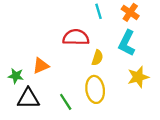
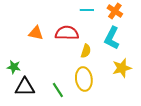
cyan line: (99, 11) -> (87, 10), turned -72
orange triangle: (41, 66) -> (36, 33), moved, turned 35

